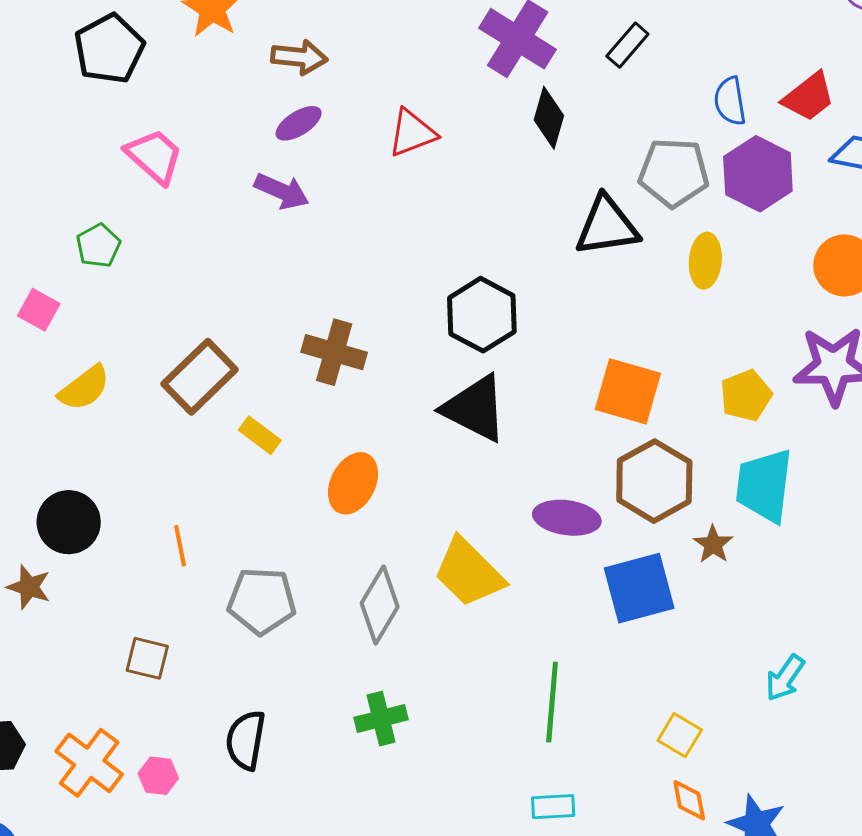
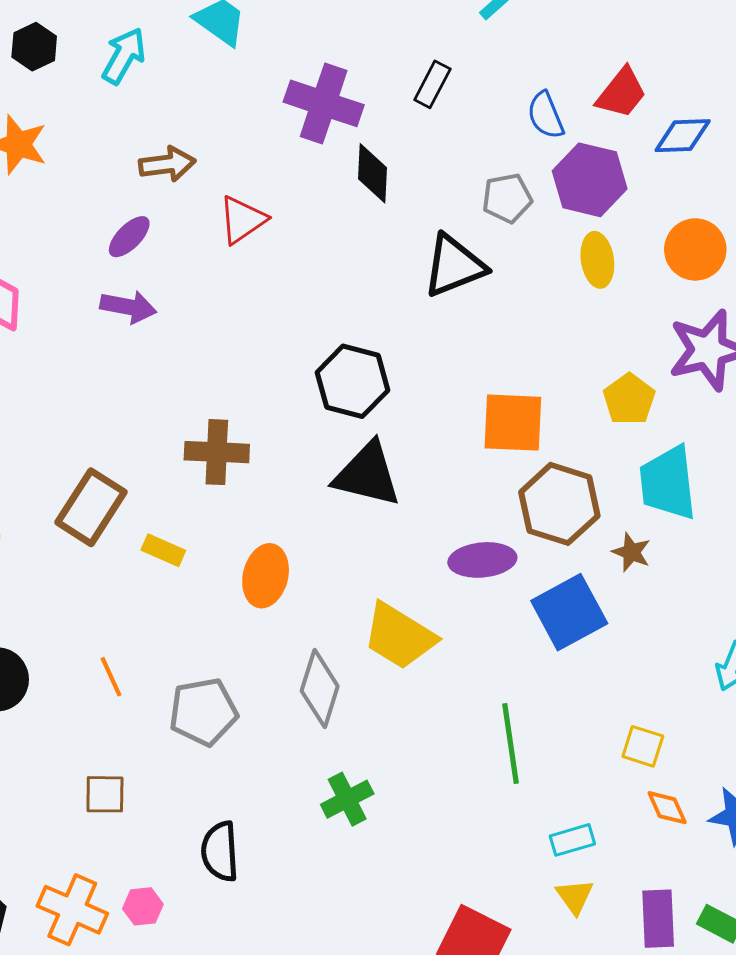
brown arrow: (299, 57) -> (167, 164), moved
gray pentagon: (674, 173) -> (507, 198), size x0.7
yellow ellipse: (705, 261) -> (597, 260), moved
cyan rectangle: (553, 807) -> (572, 840), moved

